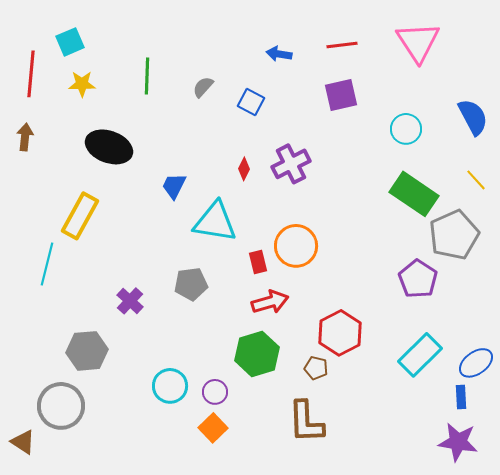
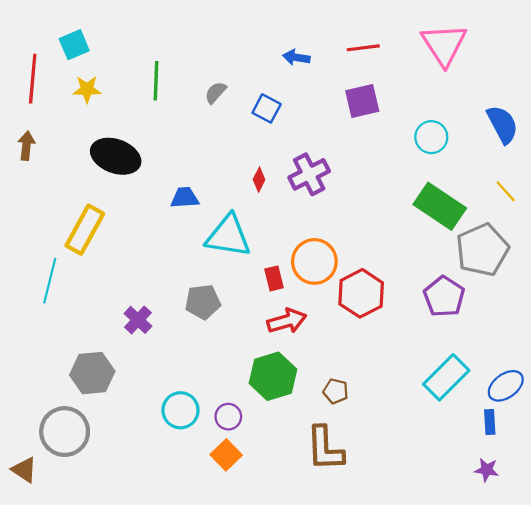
blue trapezoid: (174, 186) -> (185, 198), turned 60
red hexagon: (340, 333) -> (361, 293), moved
purple star: (458, 442) -> (487, 470), size x0.6

